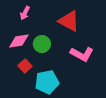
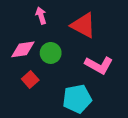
pink arrow: (25, 13) -> (41, 16), moved, turned 136
cyan pentagon: (47, 82) -> (77, 99), moved

